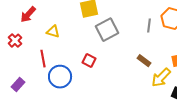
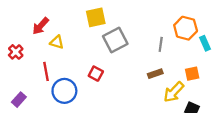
red arrow: (28, 15) -> (41, 26), moved
gray line: (149, 26) -> (161, 44), moved
brown rectangle: (144, 61) -> (155, 74), turned -56

